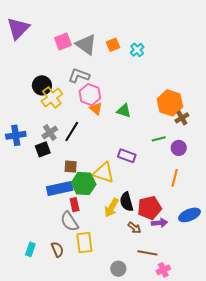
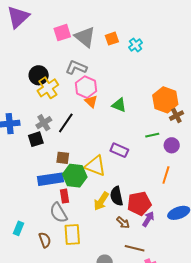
purple arrow: (159, 223) -> (148, 219), turned -56
cyan rectangle: (30, 249) -> (18, 228), moved

